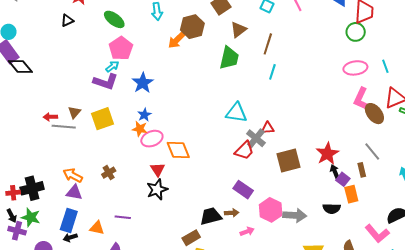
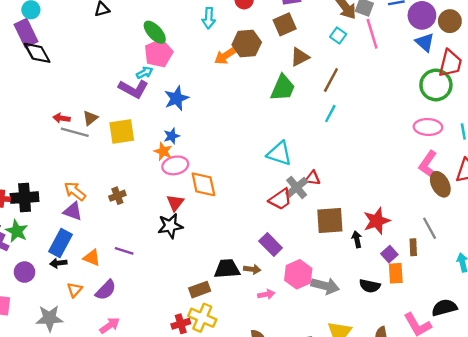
green ellipse: (114, 19) -> (155, 32), moved
green circle: (356, 32) -> (436, 85), size x1.4
black arrow: (335, 171) -> (357, 239), moved

